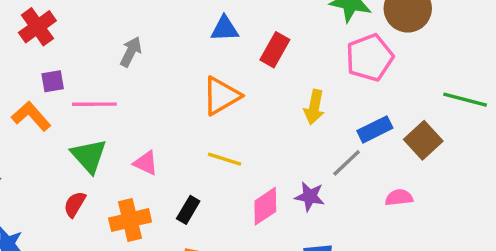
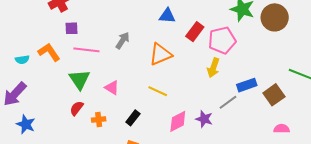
gray arrow: (131, 52) -> (123, 40), moved
pink pentagon: (370, 58) -> (222, 40), moved
purple square: (53, 81) -> (72, 28), moved
pink semicircle: (399, 198) -> (282, 129), moved
red semicircle: (75, 204) -> (77, 108), moved
orange cross: (130, 220) -> (99, 119), size x0.6

